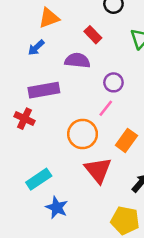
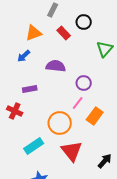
red rectangle: (93, 35) -> (64, 33), moved
purple rectangle: (44, 90) -> (30, 89), size x0.6
orange rectangle: (126, 140) -> (95, 116), moved
cyan rectangle: (39, 179) -> (34, 146), moved

